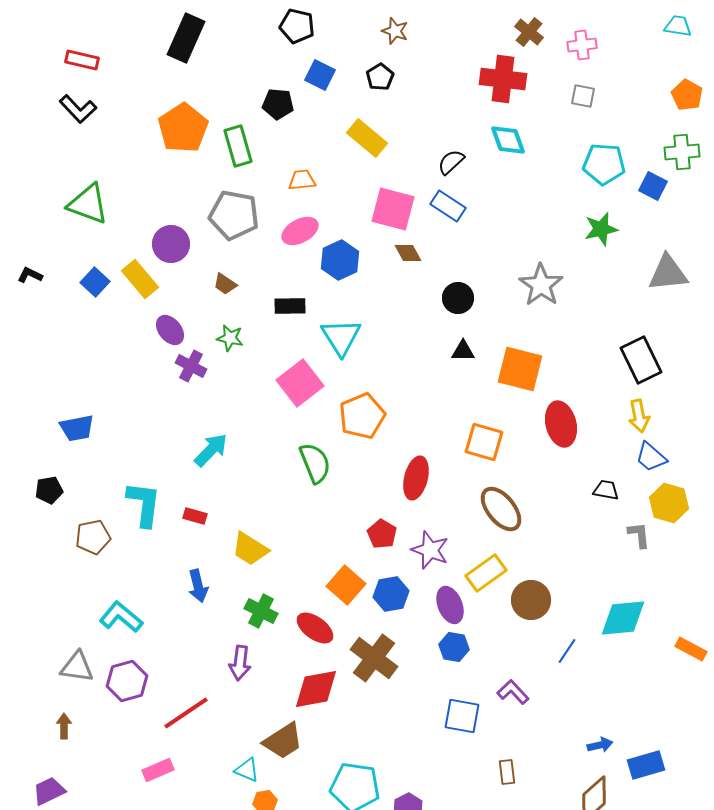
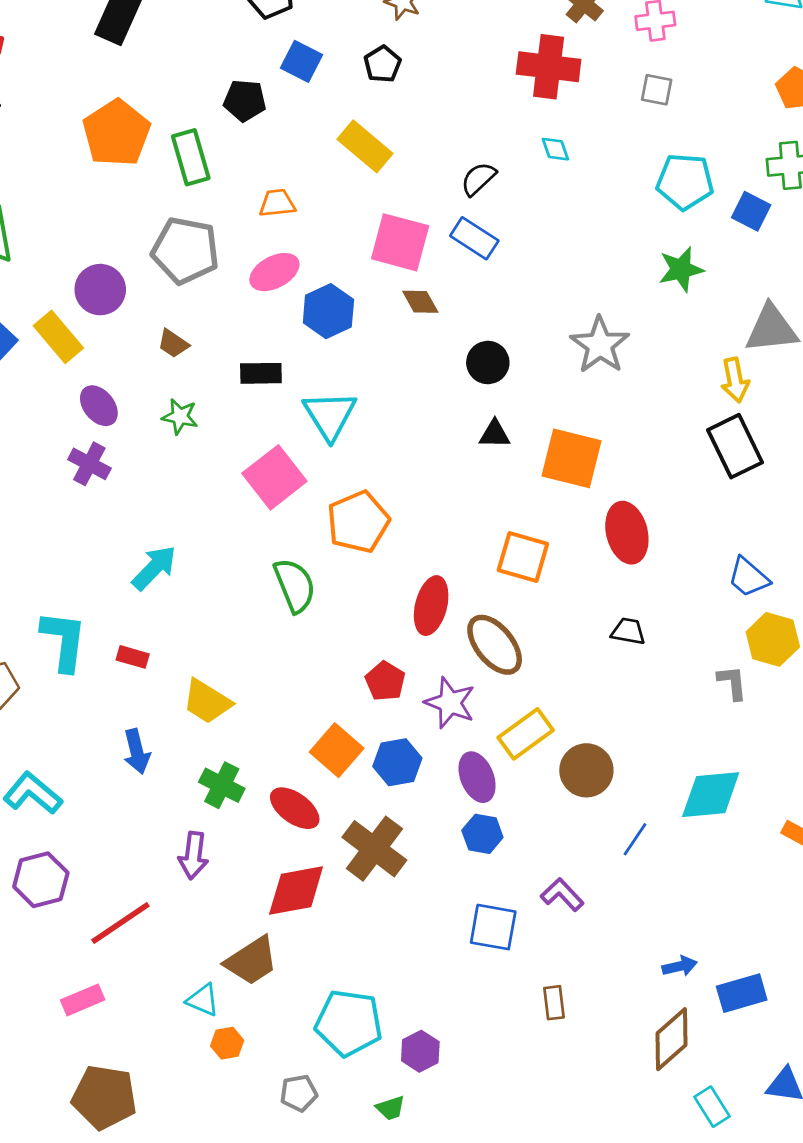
cyan diamond: (508, 140) -> (555, 149), size x0.6
purple cross: (191, 366) -> (89, 464), moved
yellow arrow: (639, 416) -> (735, 380), moved
black trapezoid: (606, 490) -> (628, 631), moved
brown ellipse: (501, 509) -> (495, 645), moved

